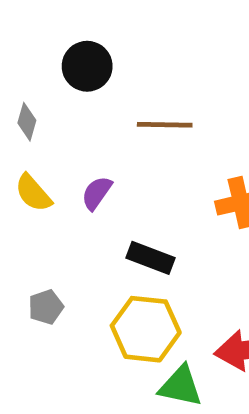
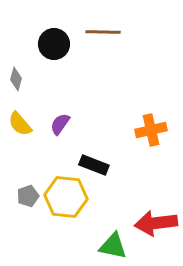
brown line: (165, 125) -> (103, 32), moved
yellow hexagon: (146, 329) -> (66, 197), moved

